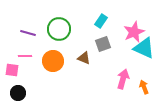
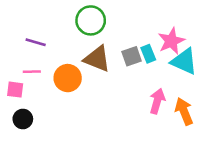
cyan rectangle: (101, 21) -> (148, 54), moved, turned -56
green circle: (59, 29) -> (91, 20), moved
brown triangle: (84, 58) -> (97, 59), moved, size x1.6
orange arrow: (144, 87) -> (184, 111), size x1.5

